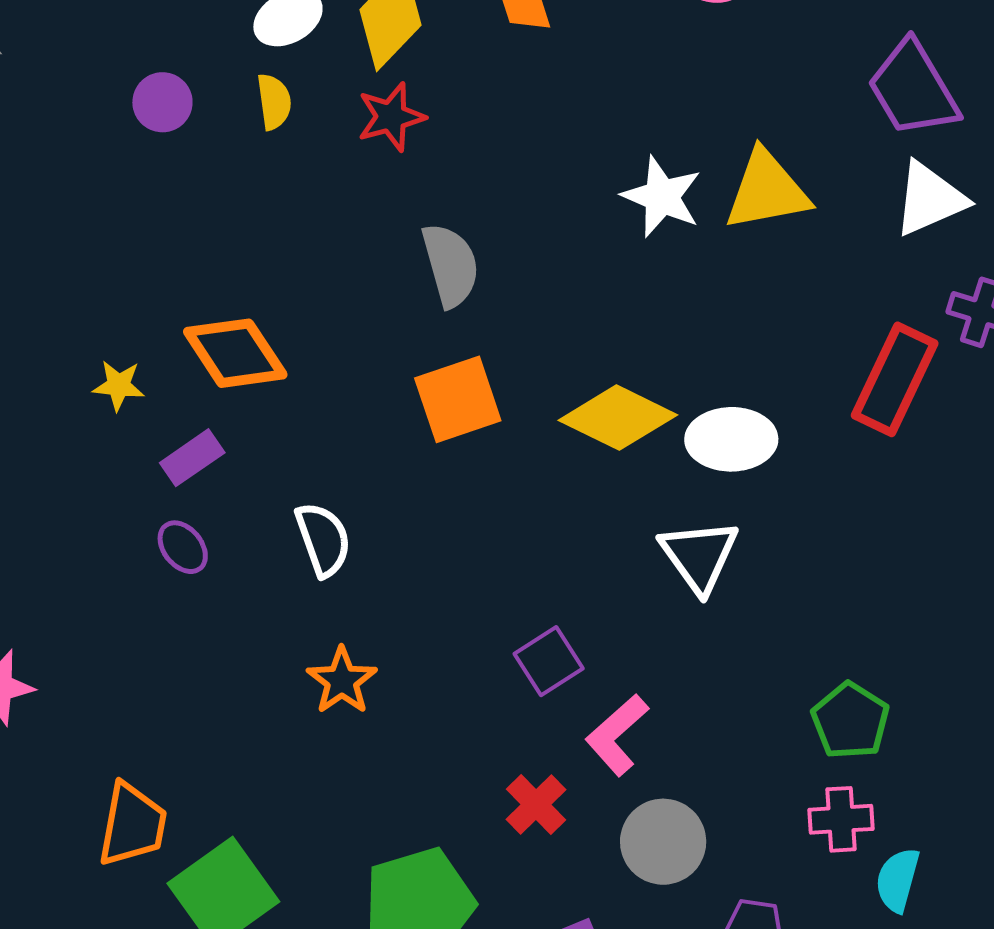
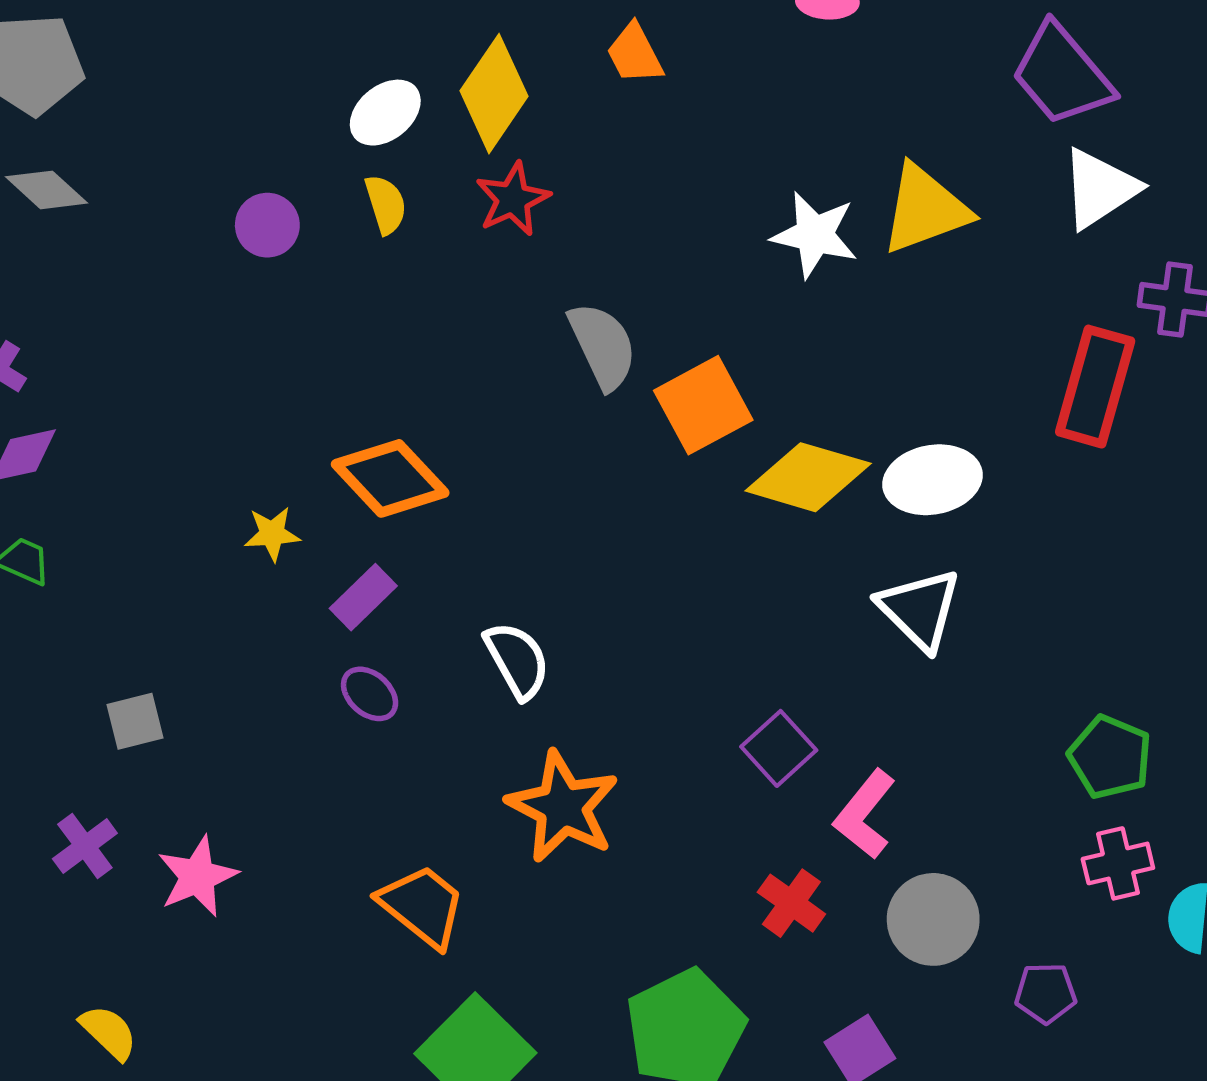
orange square: (458, 399) -> (703, 405), moved
orange star: (342, 681) -> (563, 807), size x1.5
orange trapezoid: (132, 825) -> (422, 906), moved, turned -52

